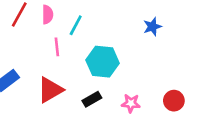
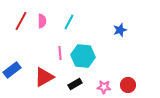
cyan line: (76, 25) -> (69, 22), moved
pink line: (57, 47) -> (60, 53), moved
red circle: (174, 101) -> (128, 85), moved

